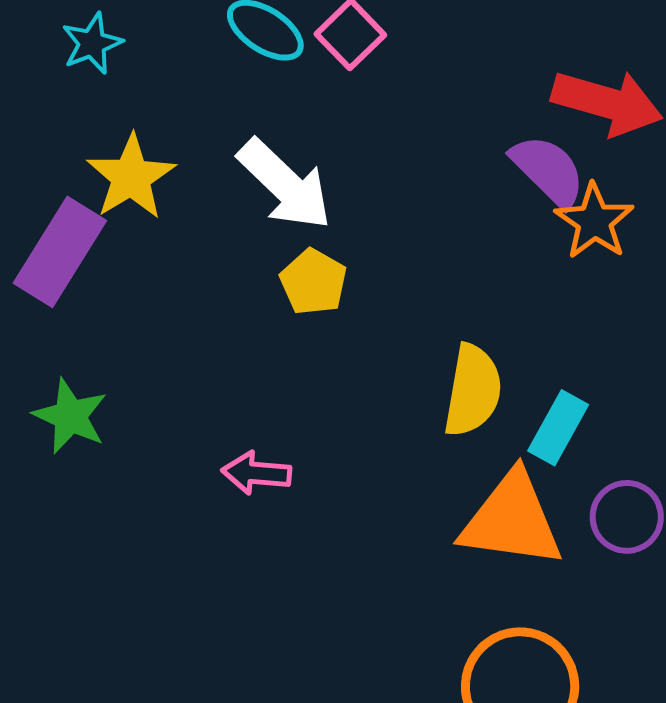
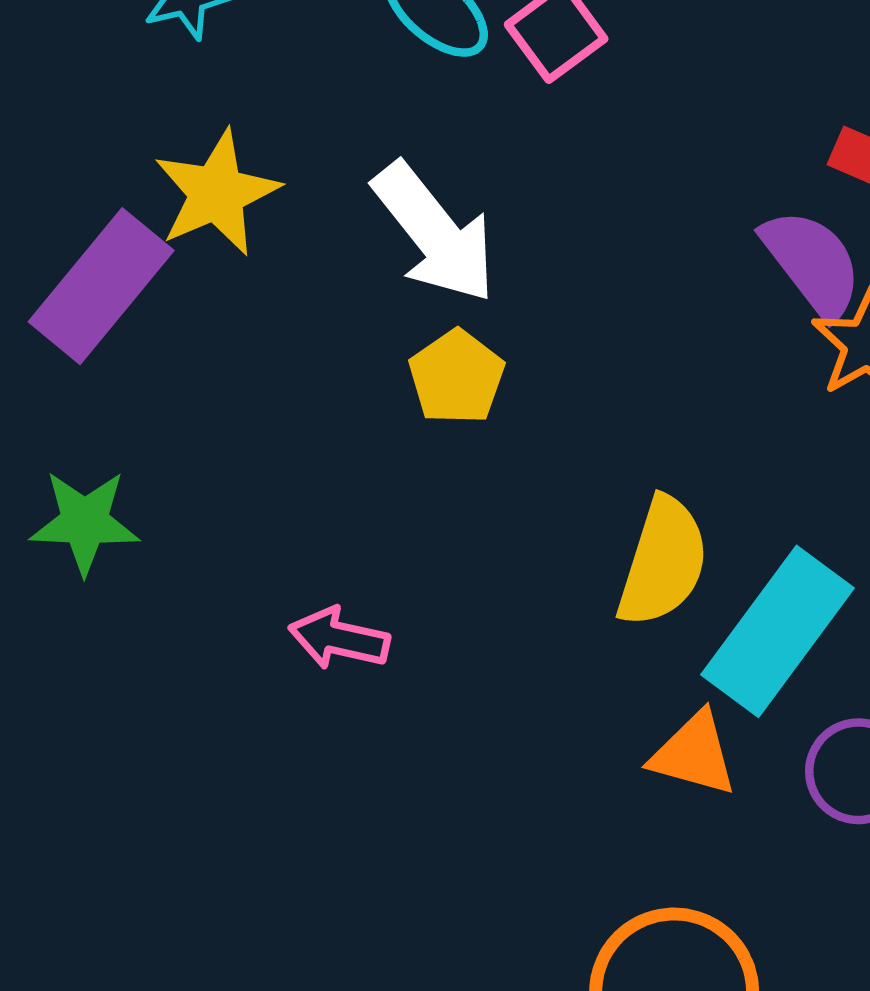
green star: (70, 416) -> (85, 522), turned -30
cyan rectangle: (558, 428) -> (777, 631), size x1.6
orange triangle: (512, 520) -> (694, 754), size x0.6

